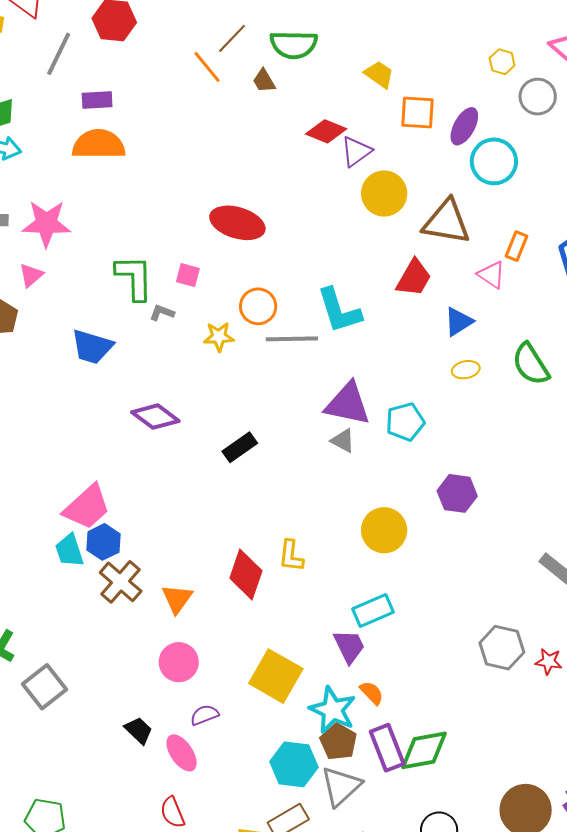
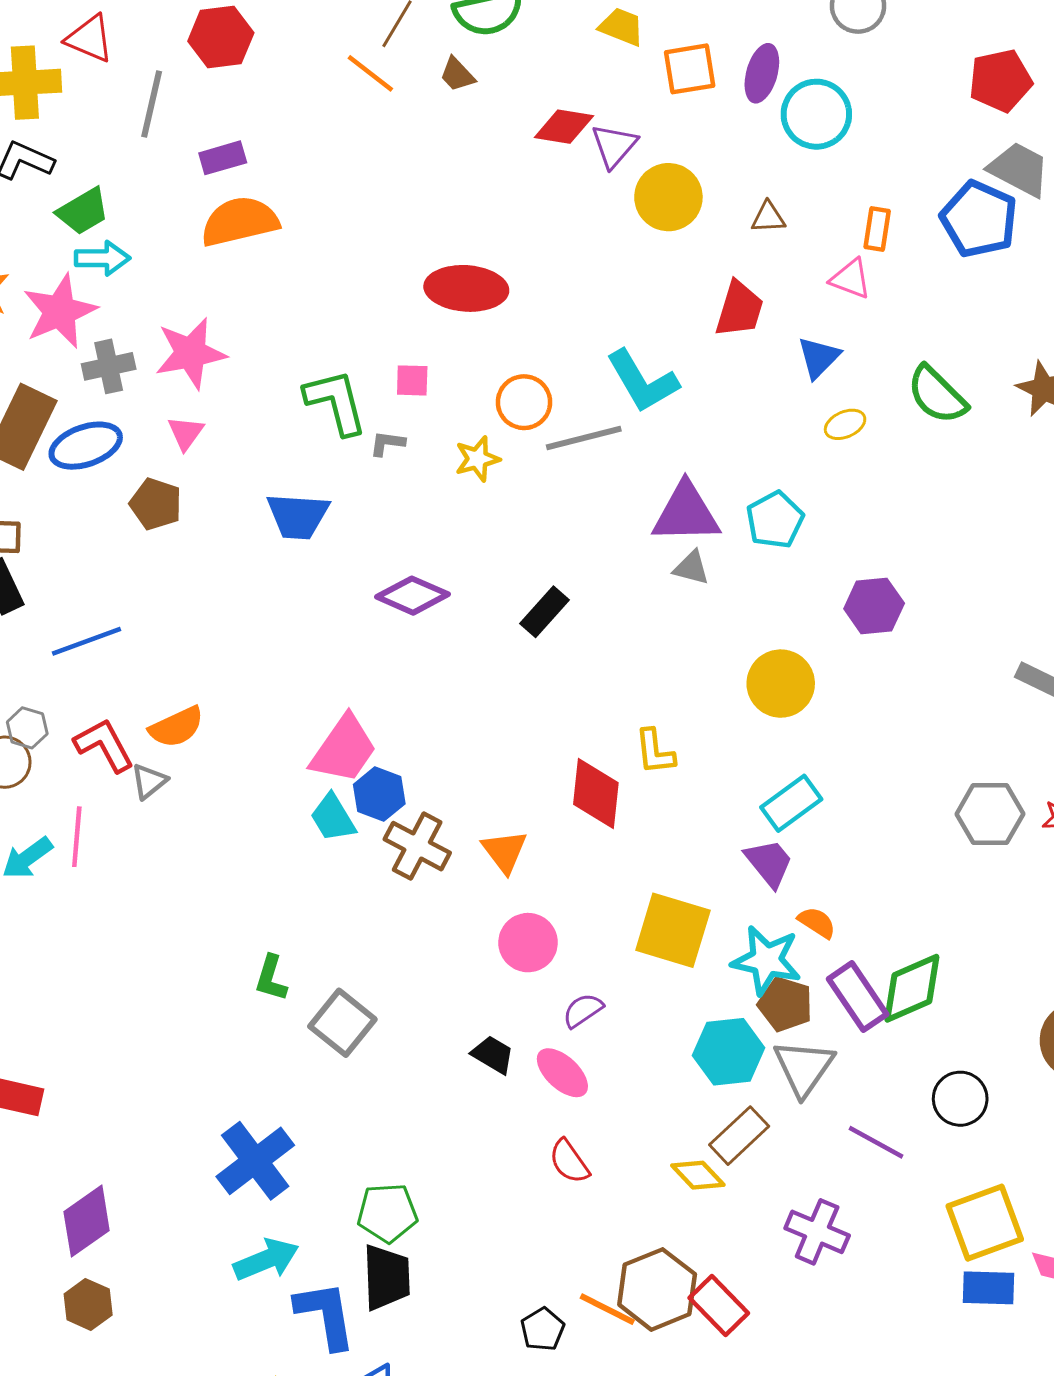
brown triangle: (447, 222) -> (768, 217), size x0.5

